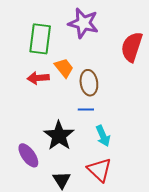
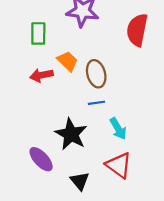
green rectangle: (40, 39) -> (38, 33), size x0.7

